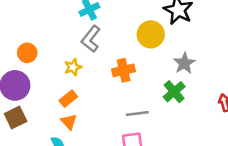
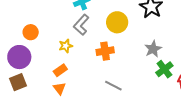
yellow circle: (151, 34) -> (117, 22), moved
green cross: (174, 92) -> (164, 69), moved
gray line: (137, 113) -> (113, 86), turned 30

